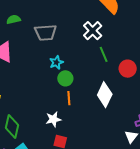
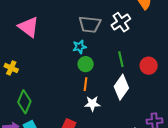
gray trapezoid: (45, 33) -> (90, 24), moved
green line: (104, 54) -> (121, 59), moved
white star: (53, 119) -> (92, 104), moved

